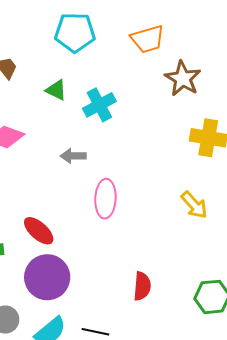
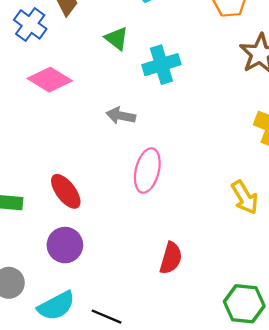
purple circle: (47, 277) -> (65, 245), size x0.7
red semicircle: (142, 286) -> (171, 258), moved

